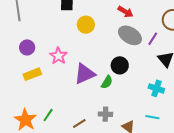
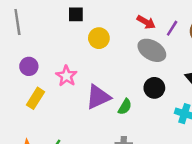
purple line: (153, 39) -> (172, 28), moved
black circle: (120, 65) -> (154, 88), moved
yellow rectangle: (32, 74) -> (35, 98), turned -36

